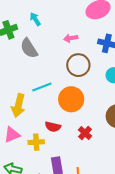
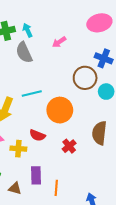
cyan arrow: (35, 19) -> (28, 30), moved
pink arrow: (71, 38) -> (59, 42), moved, turned -32
brown circle: (78, 65) -> (85, 78), moved

